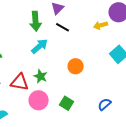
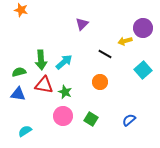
green arrow: (36, 21) -> (41, 60), moved
black line: (63, 27) -> (105, 54), moved
red triangle: (20, 82) -> (44, 85), moved

